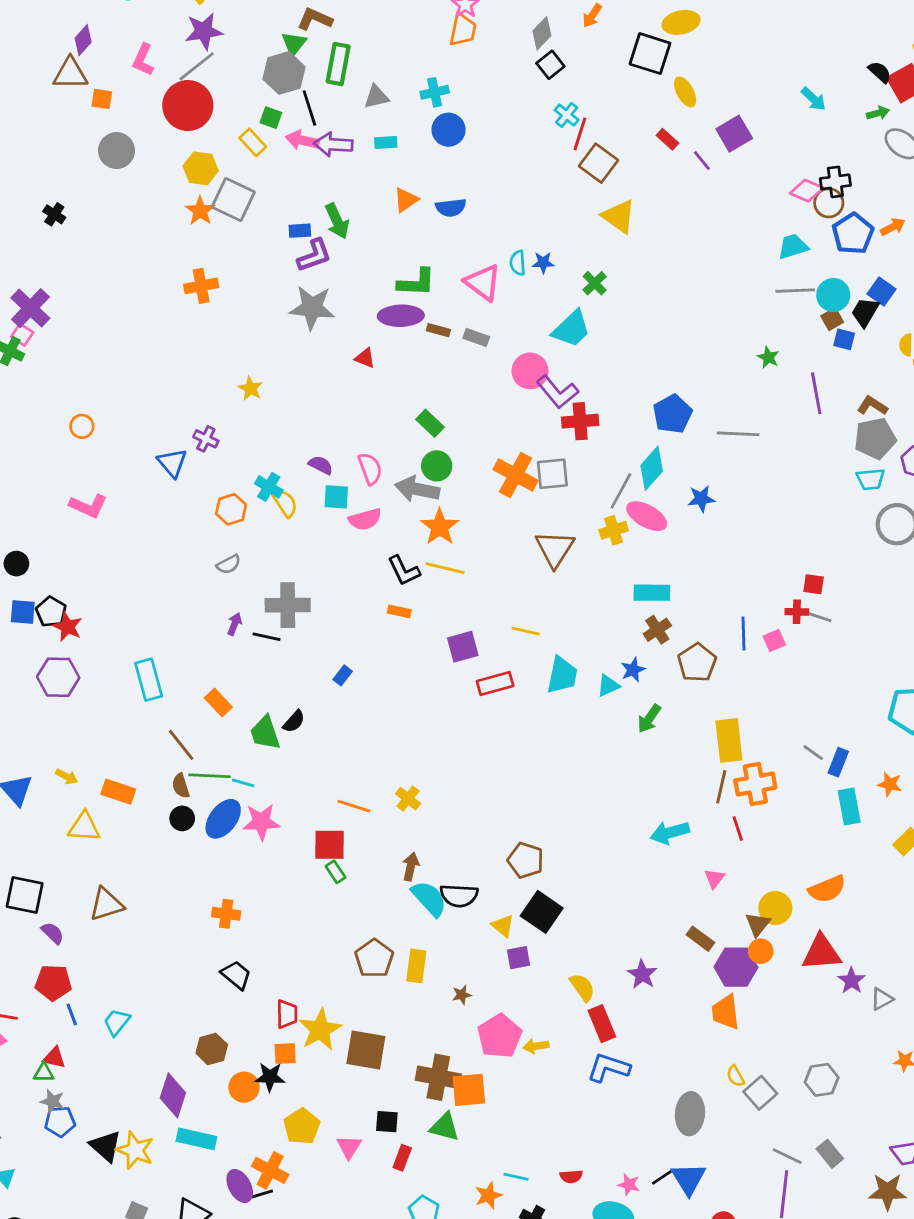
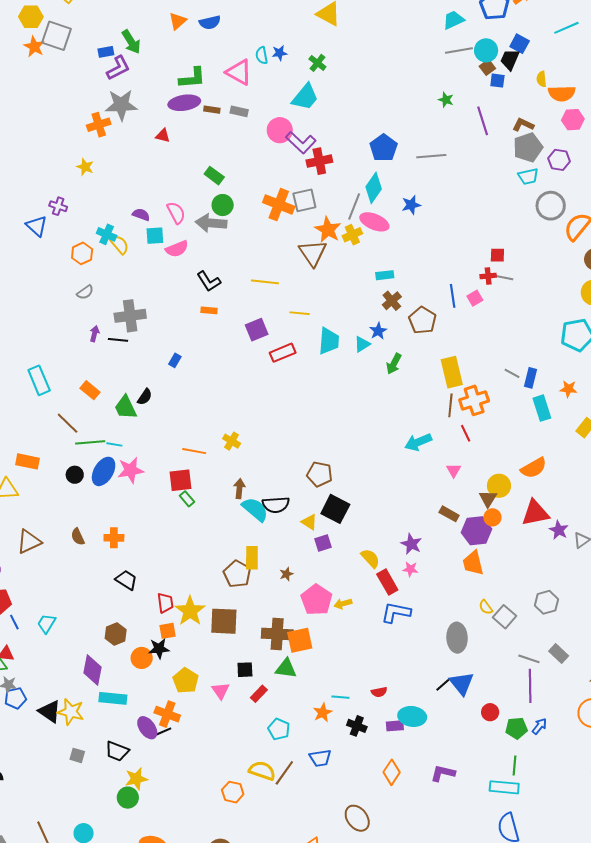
orange cross: (201, 286) -> (99, 125), moved
orange star: (440, 527) -> (328, 230), moved
yellow line: (445, 568) -> (265, 282), moved
cyan rectangle: (652, 593) -> (385, 275), size x0.7
brown semicircle: (181, 786) -> (78, 537), moved
brown pentagon: (374, 958) -> (237, 574), moved
red rectangle: (402, 1158) -> (259, 694), turned 30
pink star: (629, 1185) -> (410, 569), moved

